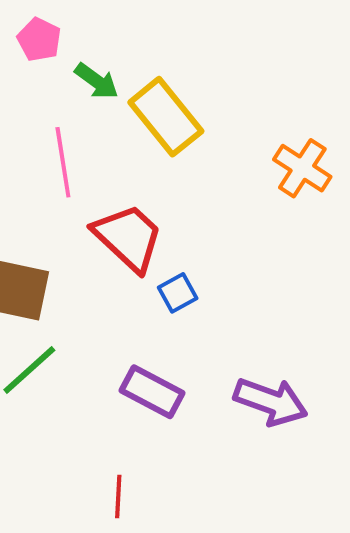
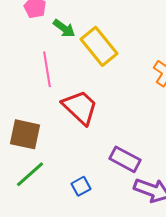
blue square: (178, 293) -> (81, 186), moved
purple rectangle: (152, 392) -> (125, 159), moved

